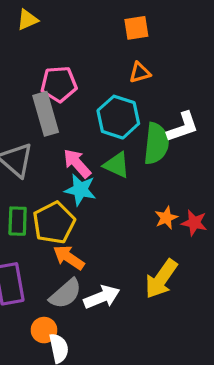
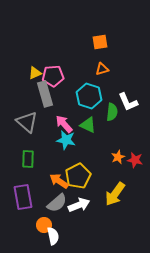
yellow triangle: (27, 20) -> (35, 73), moved
white L-shape: (183, 127) -> (128, 102), turned 85
green semicircle: (156, 144) -> (112, 112), size x0.7
yellow pentagon: (54, 223) -> (78, 176), moved

